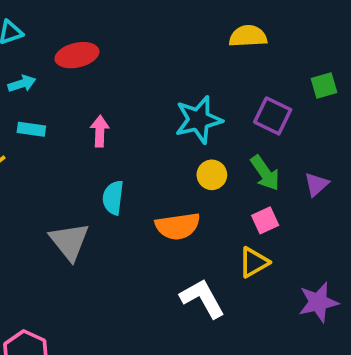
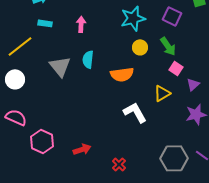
purple triangle: (316, 184) -> (193, 84), moved
pink square: (265, 220) -> (176, 68), moved, turned -32
gray triangle: (69, 241) -> (60, 66), moved

